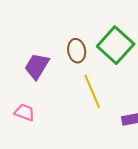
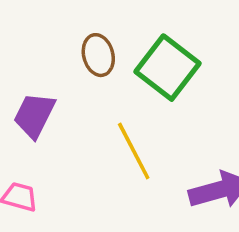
brown ellipse: (77, 51) -> (98, 55), moved

